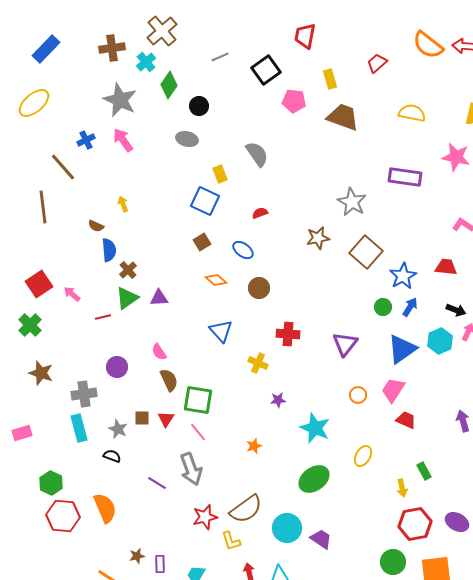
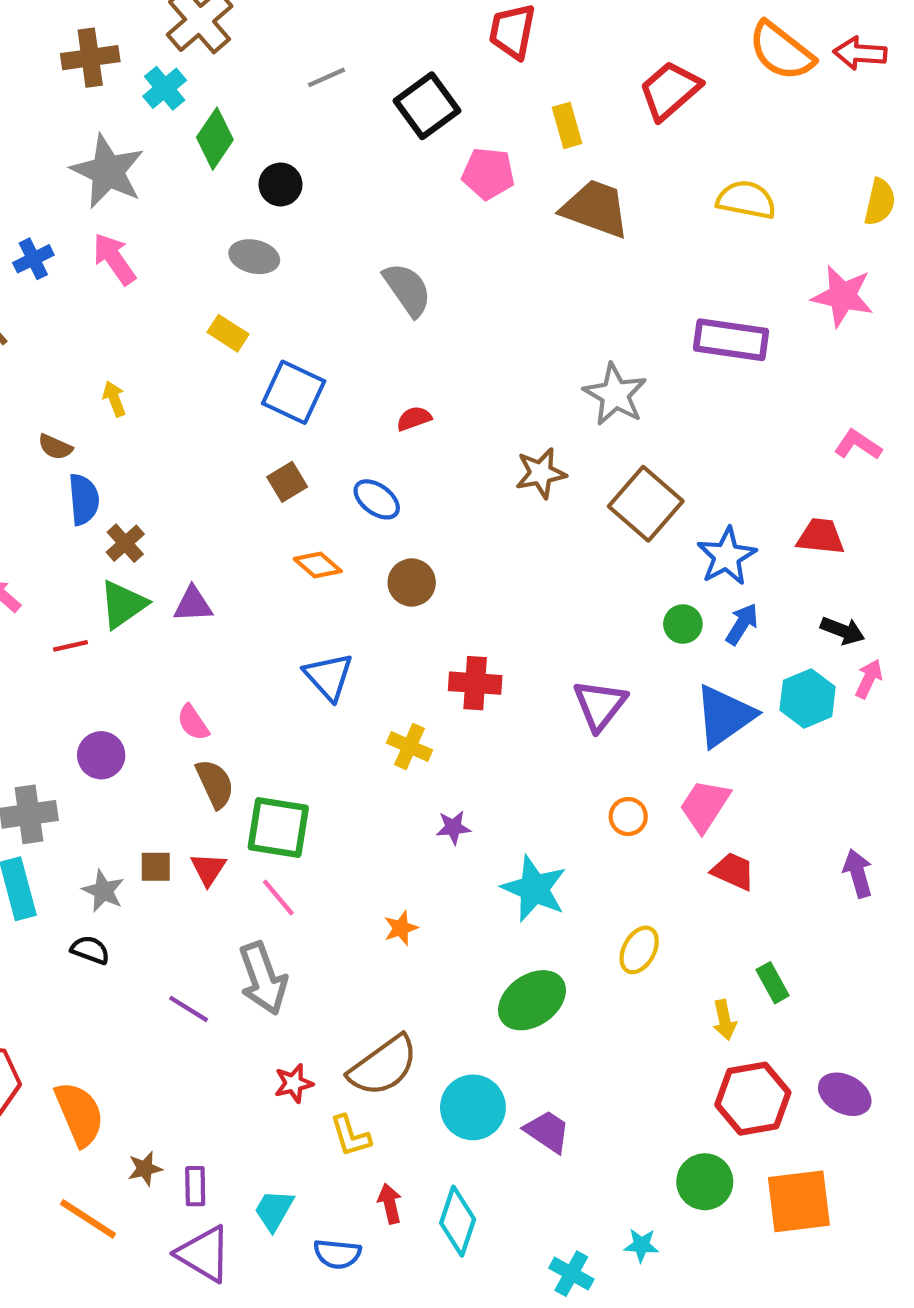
red trapezoid: (377, 63) -> (670, 90), size x1.4
yellow rectangle: (220, 174) -> (228, 333), moved, turned -36
orange semicircle: (105, 508) -> (79, 1114), moved
red star: (205, 517) -> (294, 1083), size x0.7

